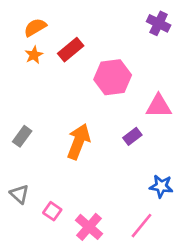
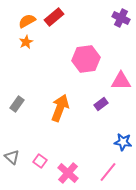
red rectangle: (71, 50) -> (54, 17), moved
gray triangle: (19, 194) -> (12, 157), moved

